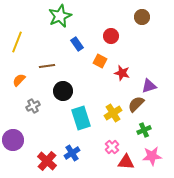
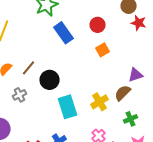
blue rectangle: (77, 44) -> (64, 33), size x1.5
orange square: (100, 61) -> (103, 50), moved, turned 32
brown line: (47, 66) -> (29, 68), moved, turned -42
red star: (122, 73) -> (139, 23), moved

